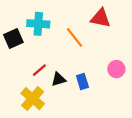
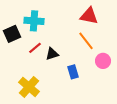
orange line: (74, 37) -> (86, 41), moved
red line: (39, 70) -> (35, 48), moved
black triangle: (59, 79) -> (52, 54), moved

